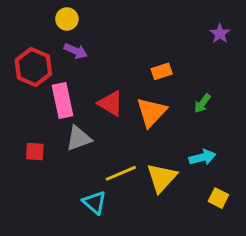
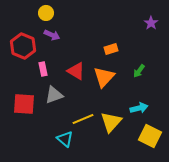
pink rectangle: (63, 101) -> (43, 69), size x0.6
red square: (35, 151) -> (24, 104), size x1.6
yellow square: (218, 198) -> (150, 136), size x1.6

